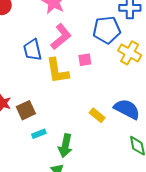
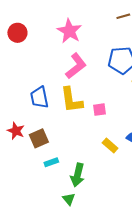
blue trapezoid: (32, 50) -> (39, 97), moved
pink square: (85, 60) -> (100, 110), moved

